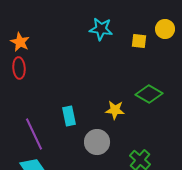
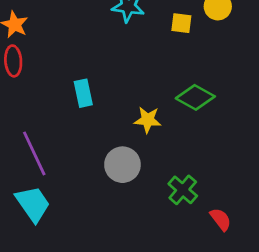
cyan rectangle: (69, 116) -> (83, 93), moved

